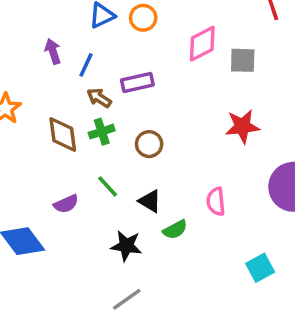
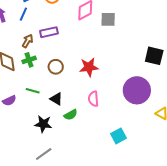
blue line: (86, 65) -> (23, 14), moved
brown arrow: (99, 98) -> (28, 41), turned 88
red star: (242, 126) -> (89, 67), moved
green line: (108, 186) -> (33, 91), turned -32

